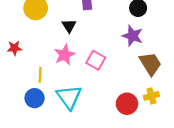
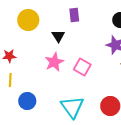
yellow line: (40, 75) -> (10, 80), moved
cyan triangle: (69, 97) -> (72, 107), moved

